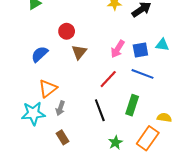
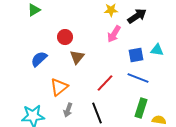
pink arrow: (118, 49) -> (114, 34), moved
orange triangle: (48, 88) -> (59, 87), moved
green rectangle: (132, 105) -> (141, 108), moved
gray arrow: (60, 108) -> (68, 110), moved

